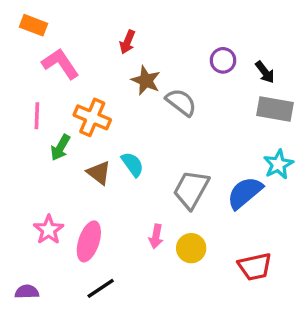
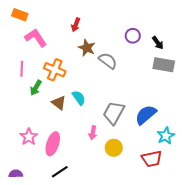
cyan star: (278, 164) -> (166, 136), moved
pink arrow: (156, 236) -> (93, 133), moved

